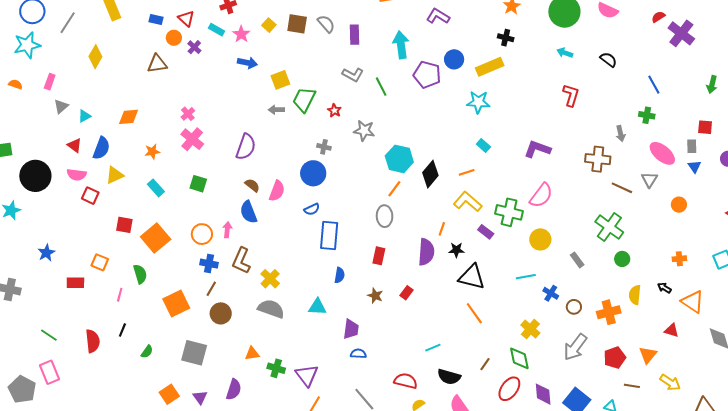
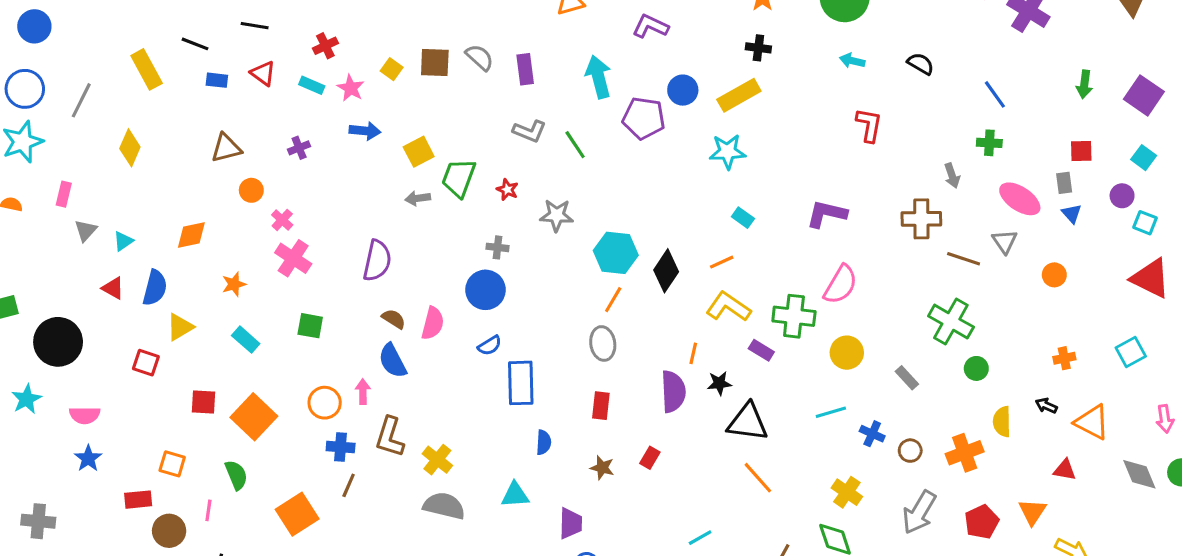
orange circle: (174, 38) -> (251, 190), moved
purple cross: (194, 47) -> (299, 148), moved, turned 32
pink semicircle: (77, 175) -> (85, 415), moved
brown circle: (221, 313) -> (169, 531), moved

